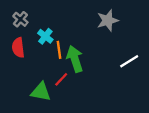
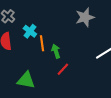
green arrow: (75, 59) -> (56, 51), size x0.6
red line: (61, 79) -> (63, 69), moved

